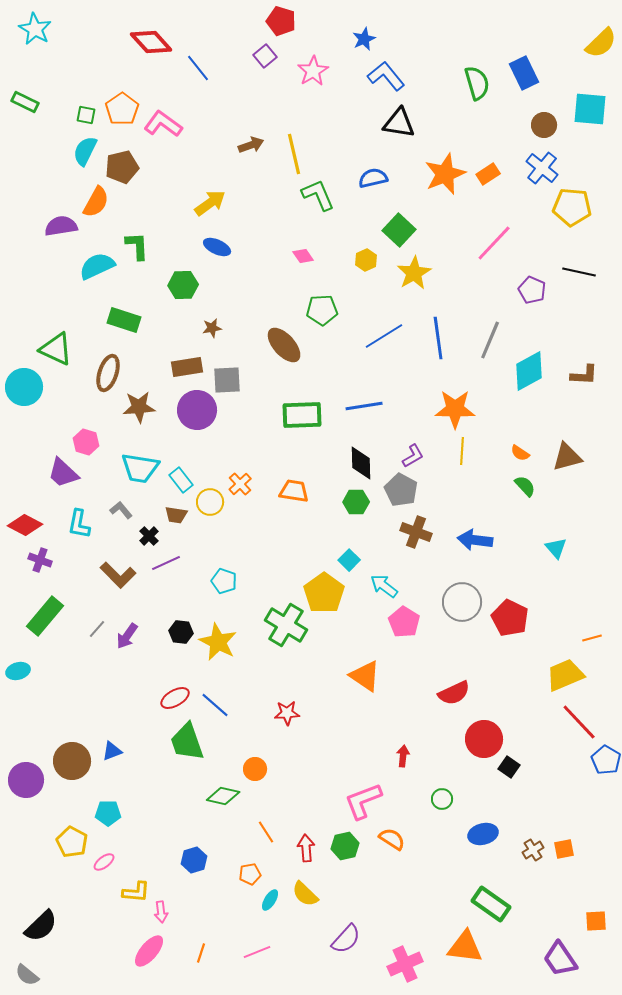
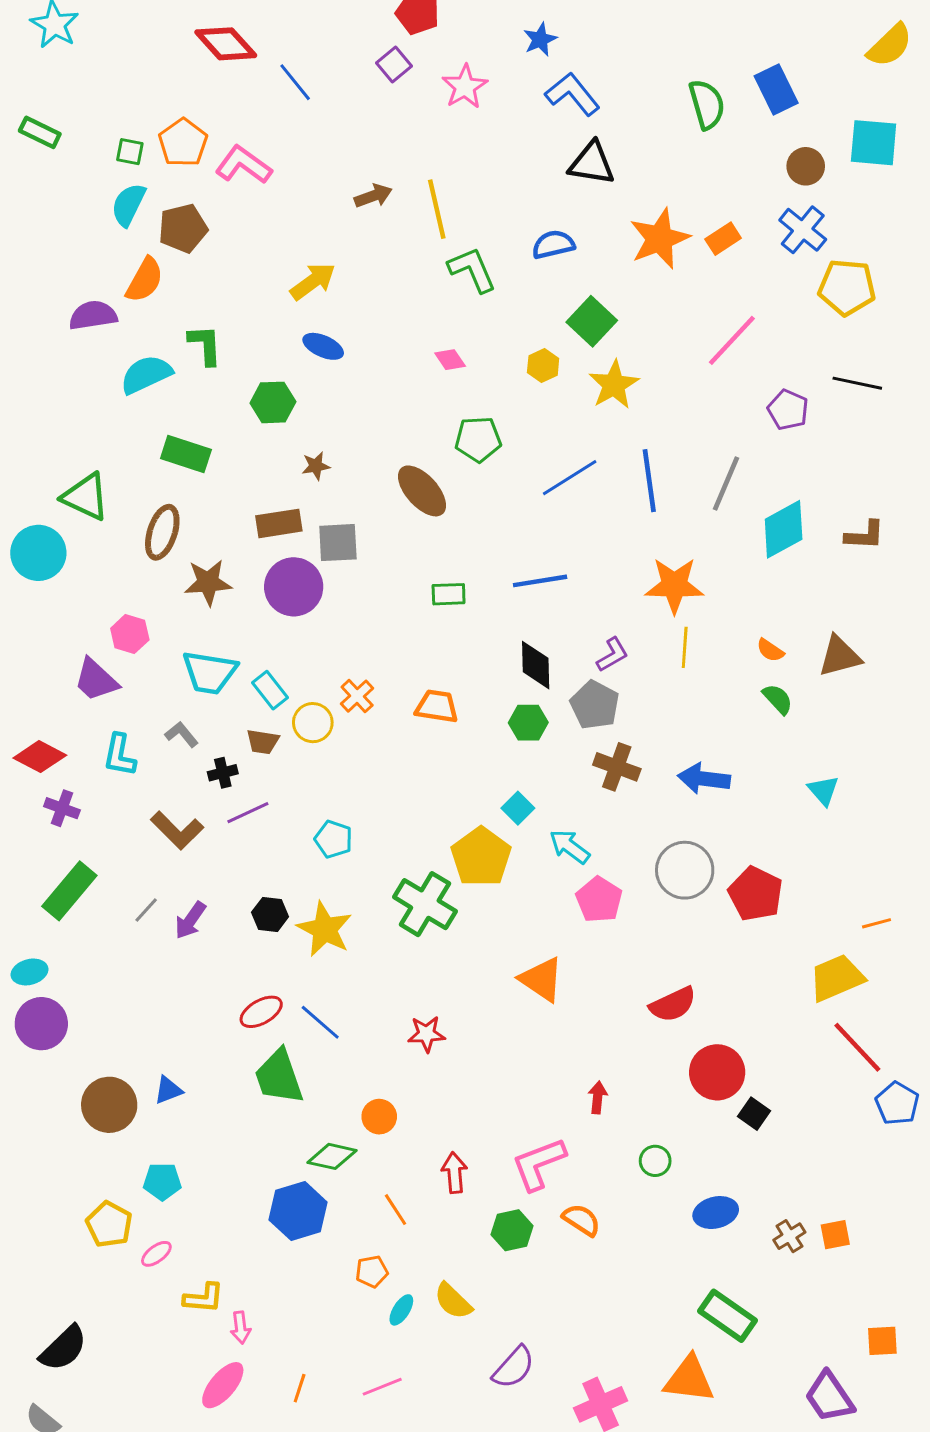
green rectangle: (302, 415) -> (449, 594), size x0.6
black cross: (149, 536) -> (223, 773), turned 30
purple circle: (26, 780) -> (41, 1024), moved
red arrow: (306, 848) -> (454, 1173), moved
blue hexagon: (194, 860) -> (298, 1211), moved, size x1.5

